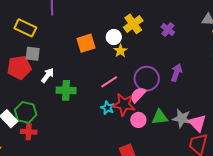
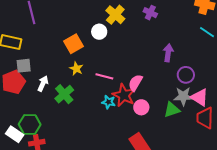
yellow star: (120, 51) -> (76, 69), moved
purple circle: (147, 79) -> (186, 75), moved, size x0.7
pink line: (109, 82) -> (104, 76), turned 60
green cross: (66, 90) -> (64, 94), turned -30
red star: (124, 104) -> (124, 95), turned 30
green triangle: (160, 117) -> (172, 110), moved

